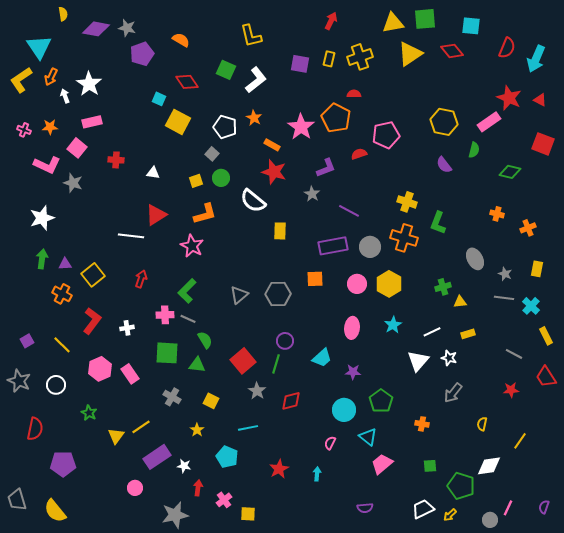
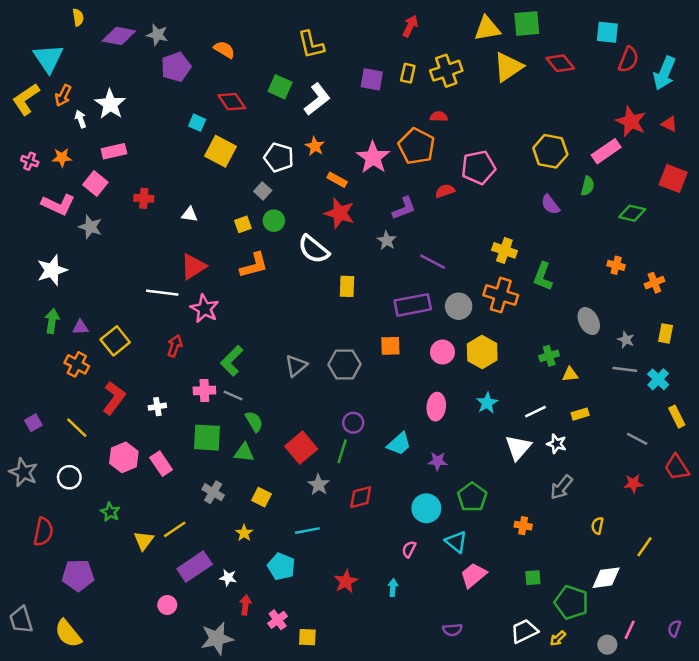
cyan square: (471, 26) -> (607, 32), moved
pink star: (192, 246) -> (204, 309), moved

